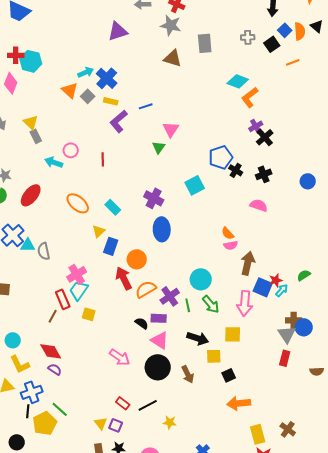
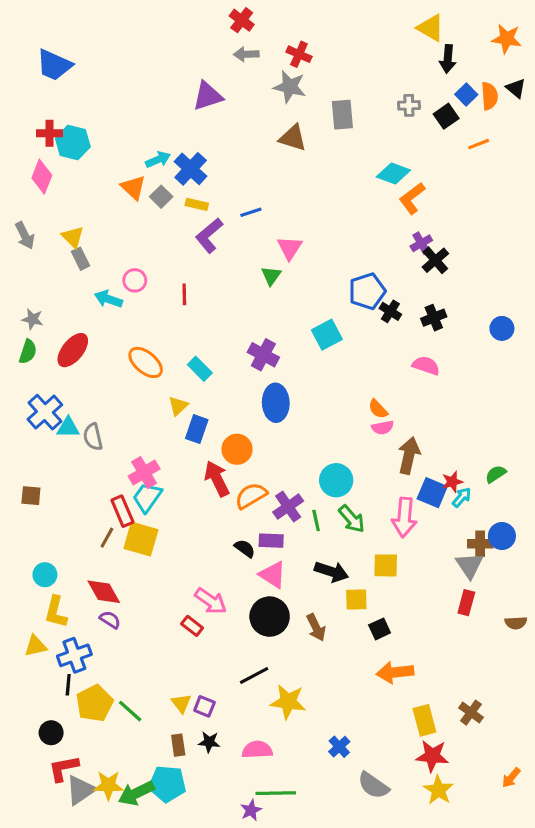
yellow square: (89, 314) -> (141, 539), moved, size x1.6
blue circle: (304, 327) -> (502, 536), moved
yellow L-shape: (20, 364) -> (56, 612), turned 40
red rectangle: (123, 403) -> (192, 626), moved
green line: (60, 409) -> (130, 711), moved
yellow star: (170, 422) -> (288, 702), size x1.6

